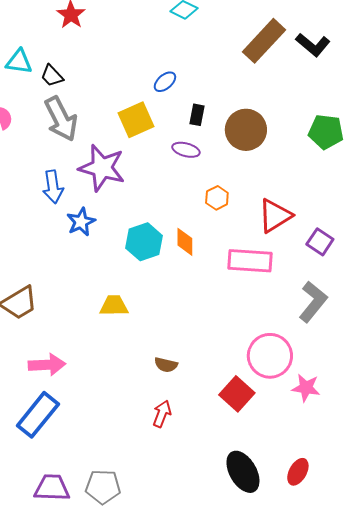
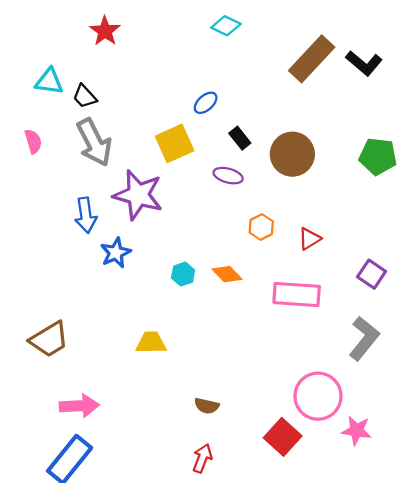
black rectangle: (197, 115) -> (240, 138), turned -50
red triangle: (275, 216) -> (309, 239), moved, size x0.6
cyan hexagon: (144, 242) -> (183, 274), size x0.6
orange diamond: (185, 242) -> (227, 274), turned -44

